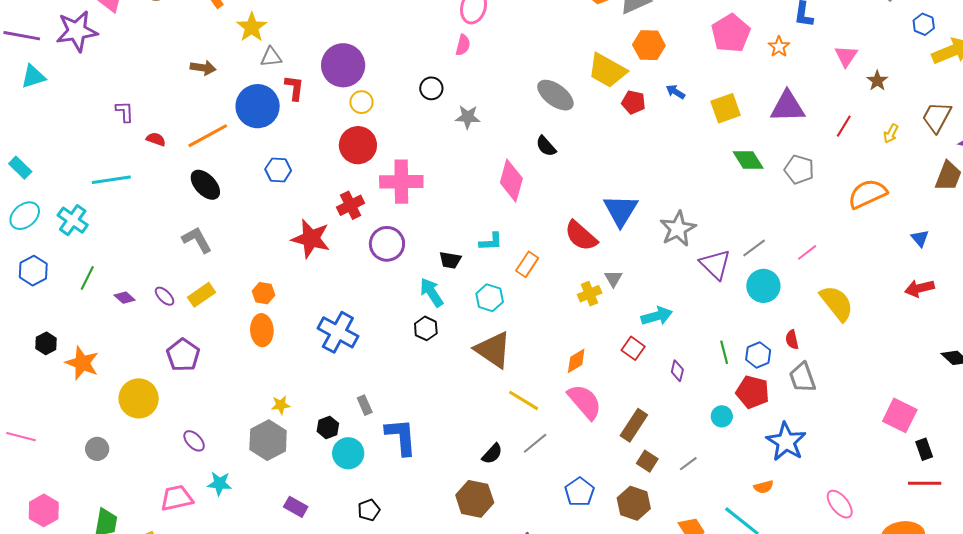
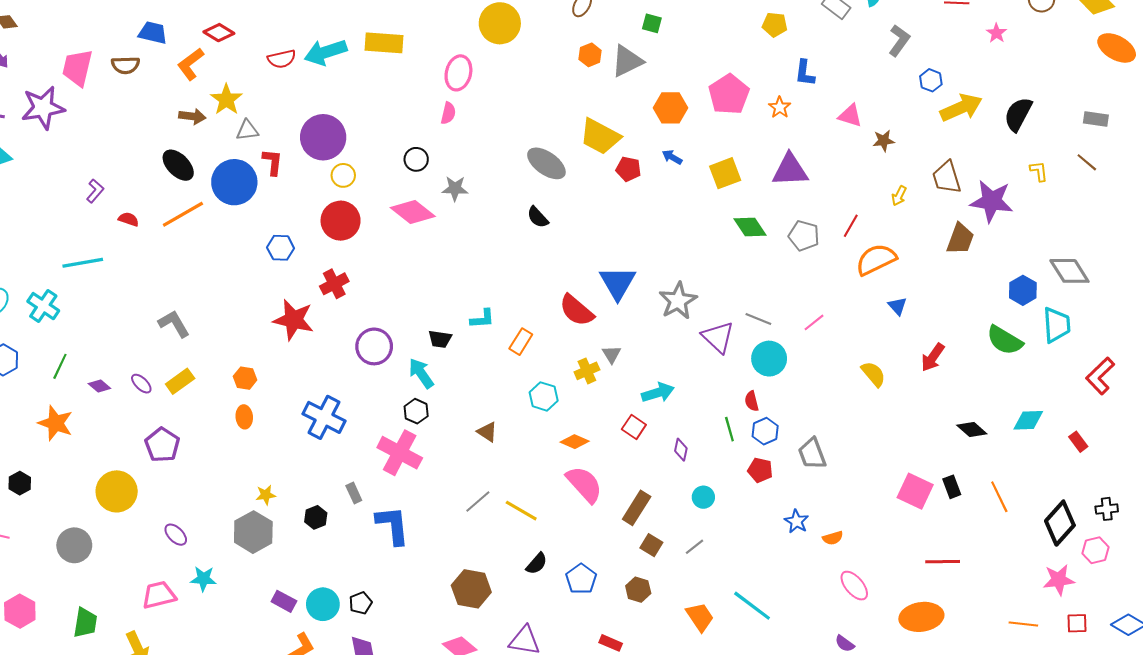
orange hexagon: (649, 45) -> (671, 108), moved
pink triangle: (846, 56) -> (850, 116), turned -45
brown arrow: (203, 68) -> (192, 116), moved
brown star: (877, 81) -> (884, 141), turned 30
purple L-shape: (125, 112) -> (95, 191), turned 45
brown trapezoid: (937, 117) -> (947, 177), turned -44
red line: (844, 126) -> (851, 226), moved
blue hexagon: (278, 170) -> (281, 248), moved
pink diamond: (511, 181) -> (413, 212), moved, turned -66
pink cross: (401, 182) -> (400, 453), moved, turned 30
black ellipse: (205, 185) -> (178, 165), moved
blue triangle: (920, 238) -> (897, 306), moved
purple circle: (387, 244) -> (374, 346), moved
gray line: (754, 248) -> (758, 319), turned 60
red arrow: (919, 288) -> (933, 357), turned -40
cyan hexagon: (490, 298) -> (544, 396), moved
yellow semicircle: (837, 303) -> (873, 374), moved, size x0.7
orange ellipse: (262, 330) -> (244, 417), size x0.7
red semicircle: (792, 340) -> (752, 401), moved
black hexagon: (46, 343) -> (20, 483), moved
brown triangle: (493, 350) -> (487, 432), size x0.5
orange diamond: (576, 361) -> (575, 442), turned 56
orange star: (82, 363) -> (56, 423), moved
red pentagon: (753, 392) -> (760, 470), size x0.7
yellow line: (524, 400) -> (521, 511), moved
cyan circle: (722, 416) -> (703, 497), moved
blue star: (786, 442) -> (797, 521), size x0.6
gray line: (535, 443) -> (478, 501), moved
gray circle: (97, 449) -> (74, 545), size x1.4
black rectangle: (924, 449) -> (952, 487), moved
cyan circle: (348, 453) -> (323, 604), moved
black semicircle: (492, 454) -> (537, 564), moved
orange semicircle: (764, 487) -> (833, 538), moved
brown hexagon: (634, 503) -> (638, 590), size x0.7

